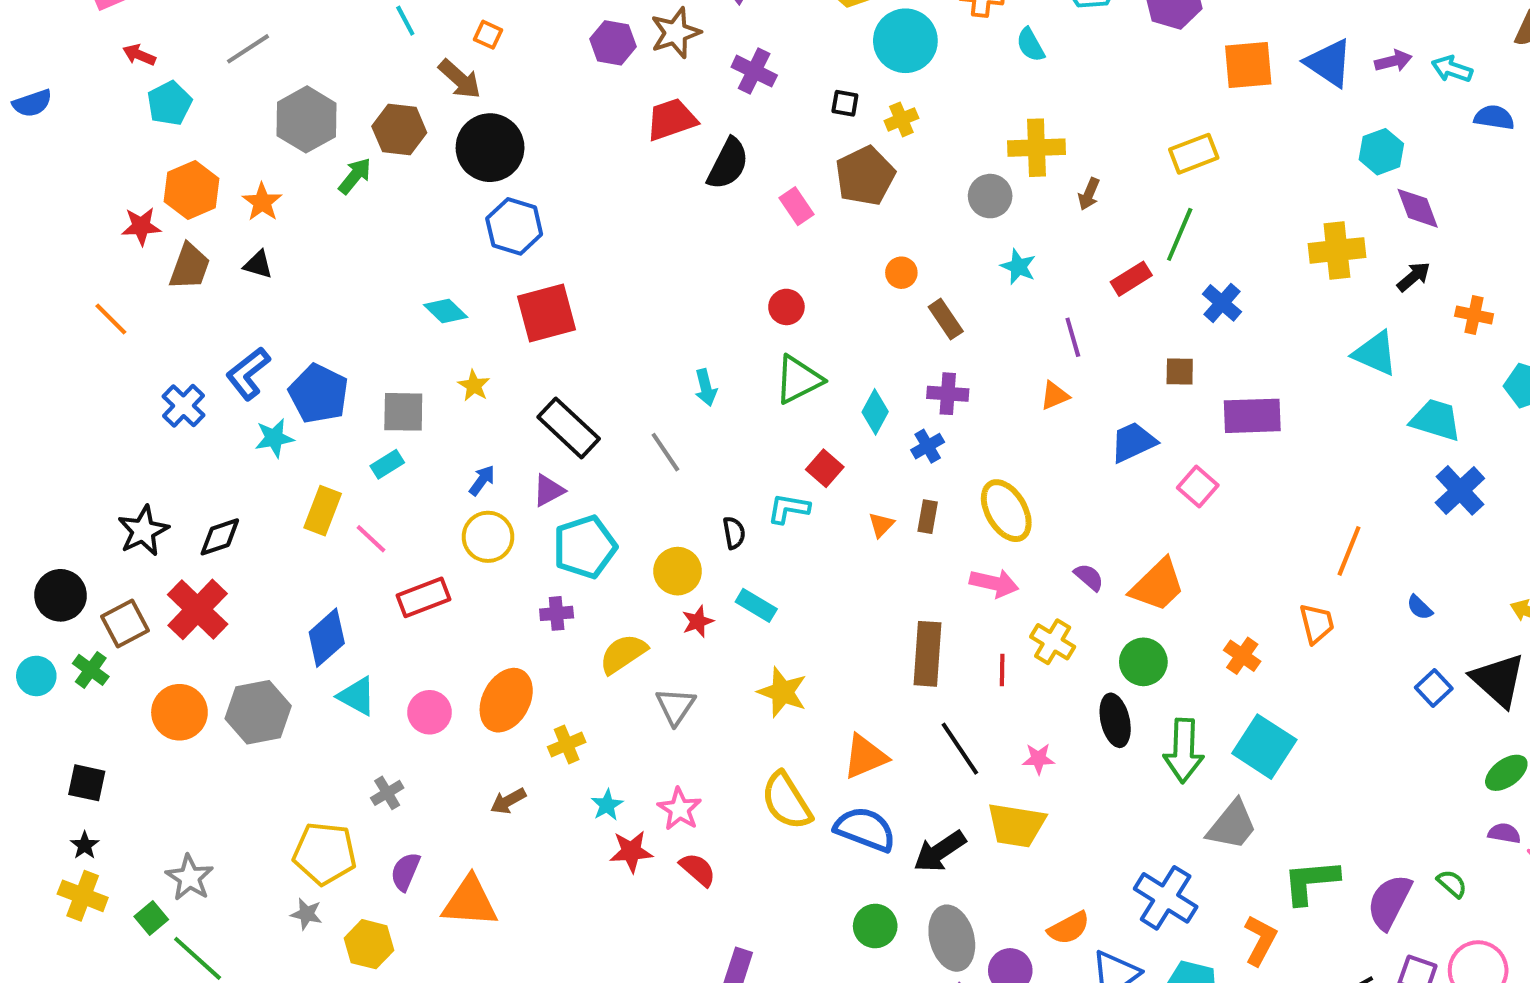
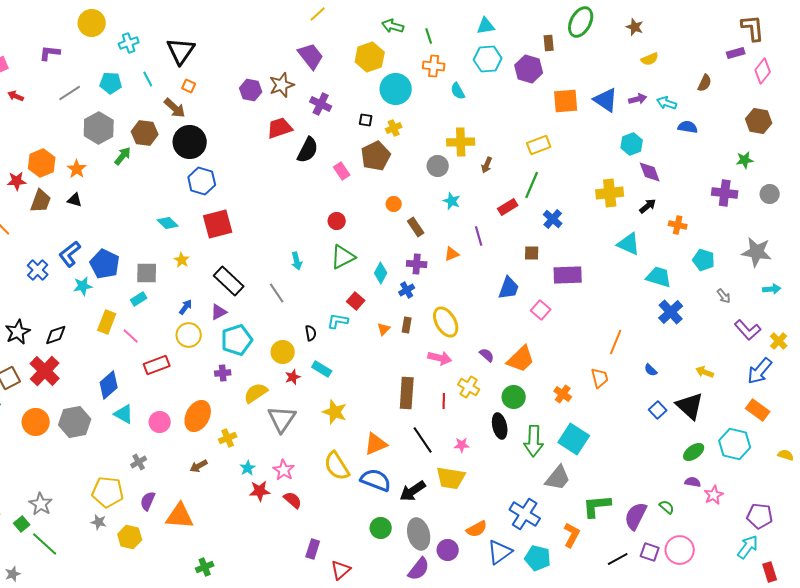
cyan pentagon: (169, 103) -> (111, 83), moved, turned 30
orange triangle: (1055, 396) -> (452, 254), moved
blue trapezoid: (1133, 442) -> (509, 288), turned 135
gray triangle: (676, 706) -> (282, 419), size x1.4

